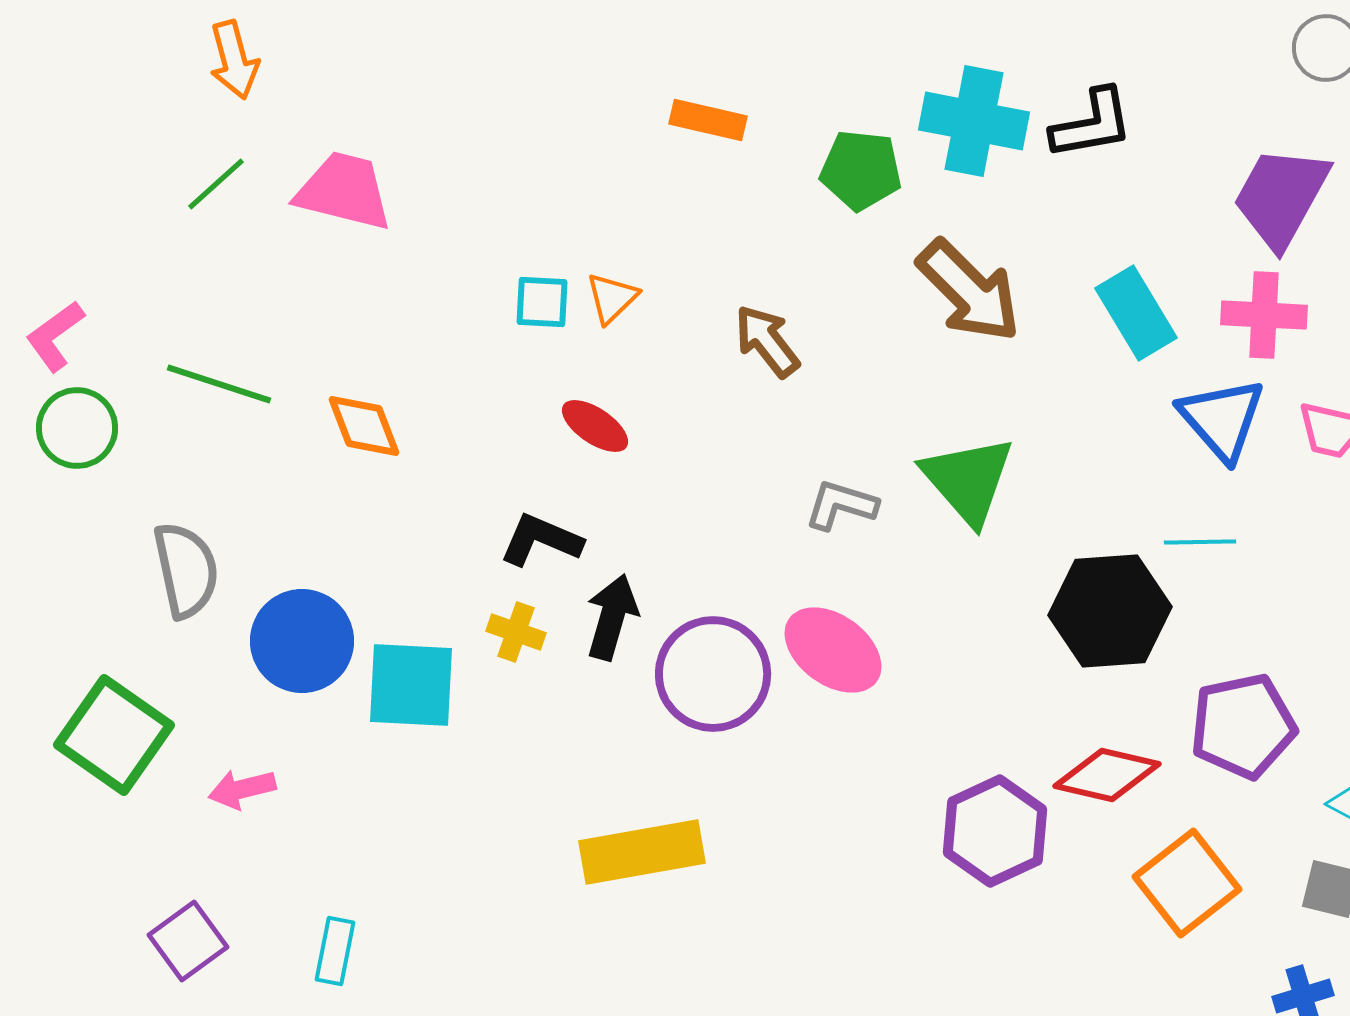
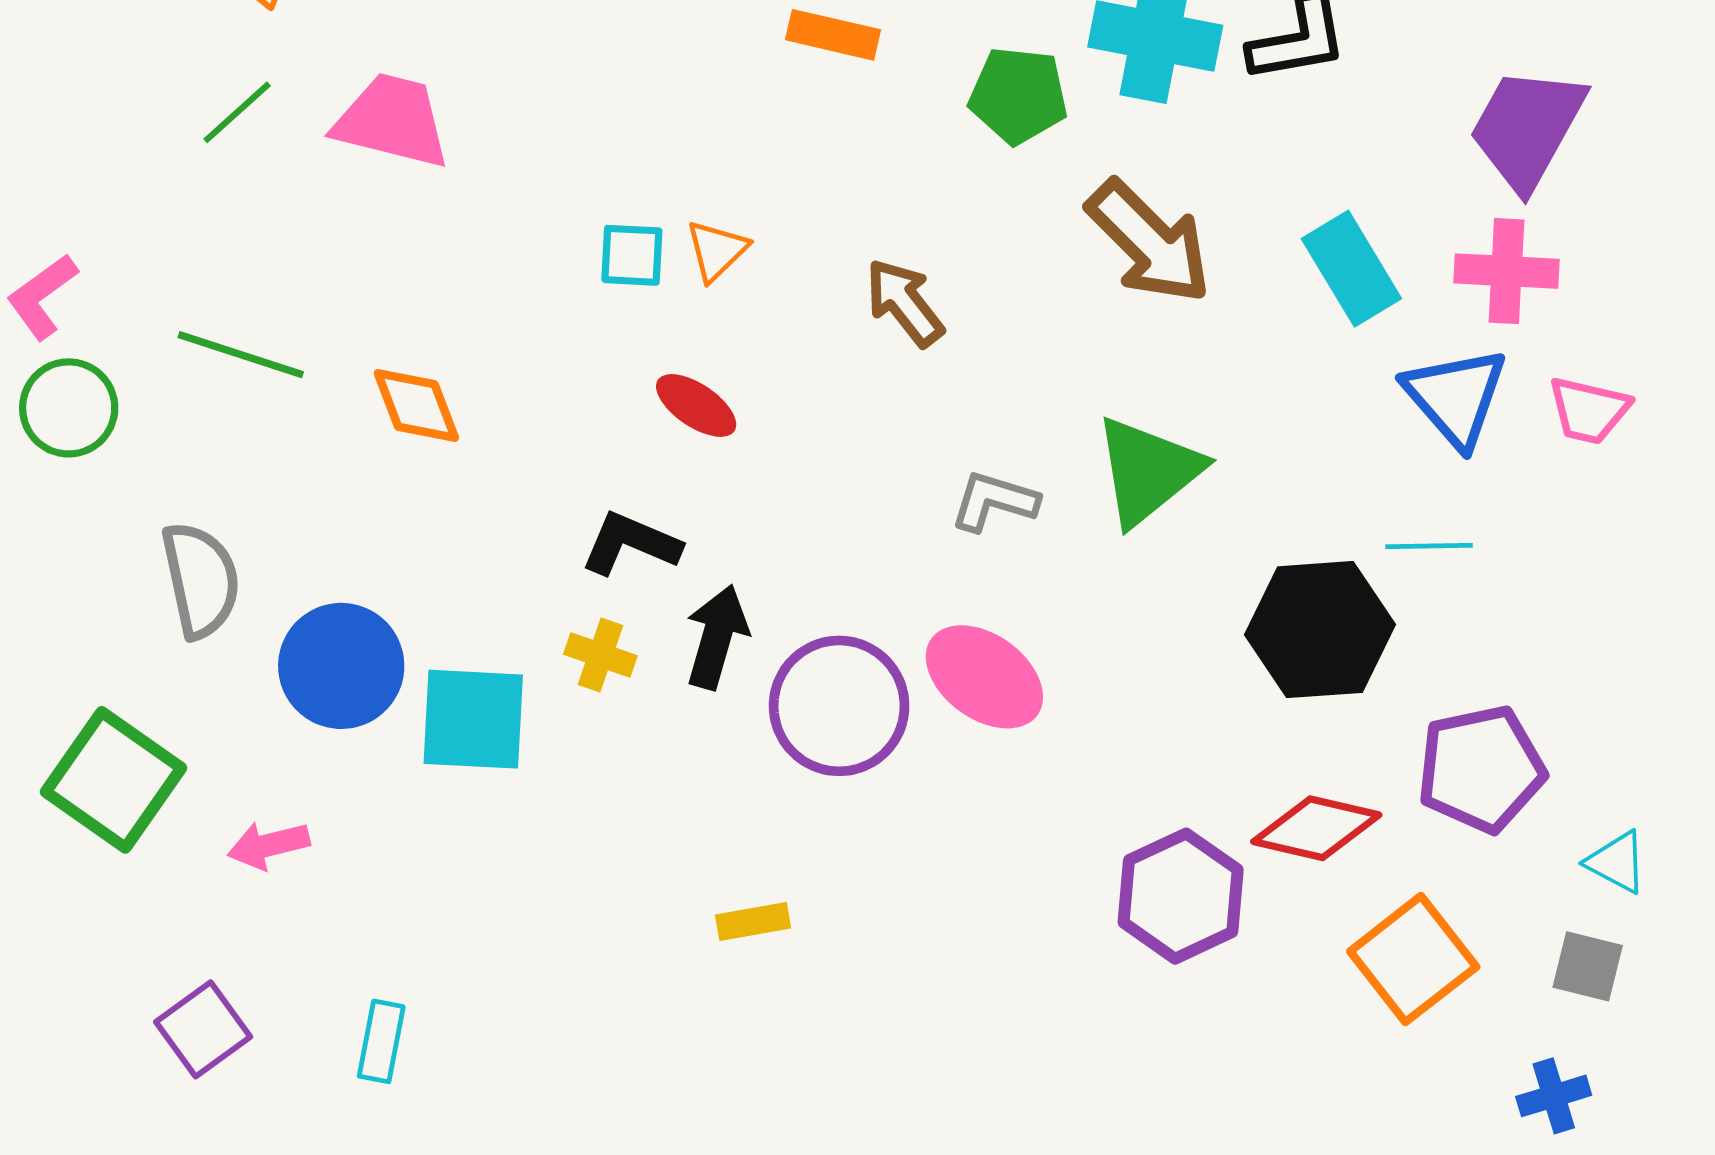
green triangle: (968, 480) -> (1148, 471), turned 32
yellow rectangle: (642, 852) -> (753, 922), size x0.5

